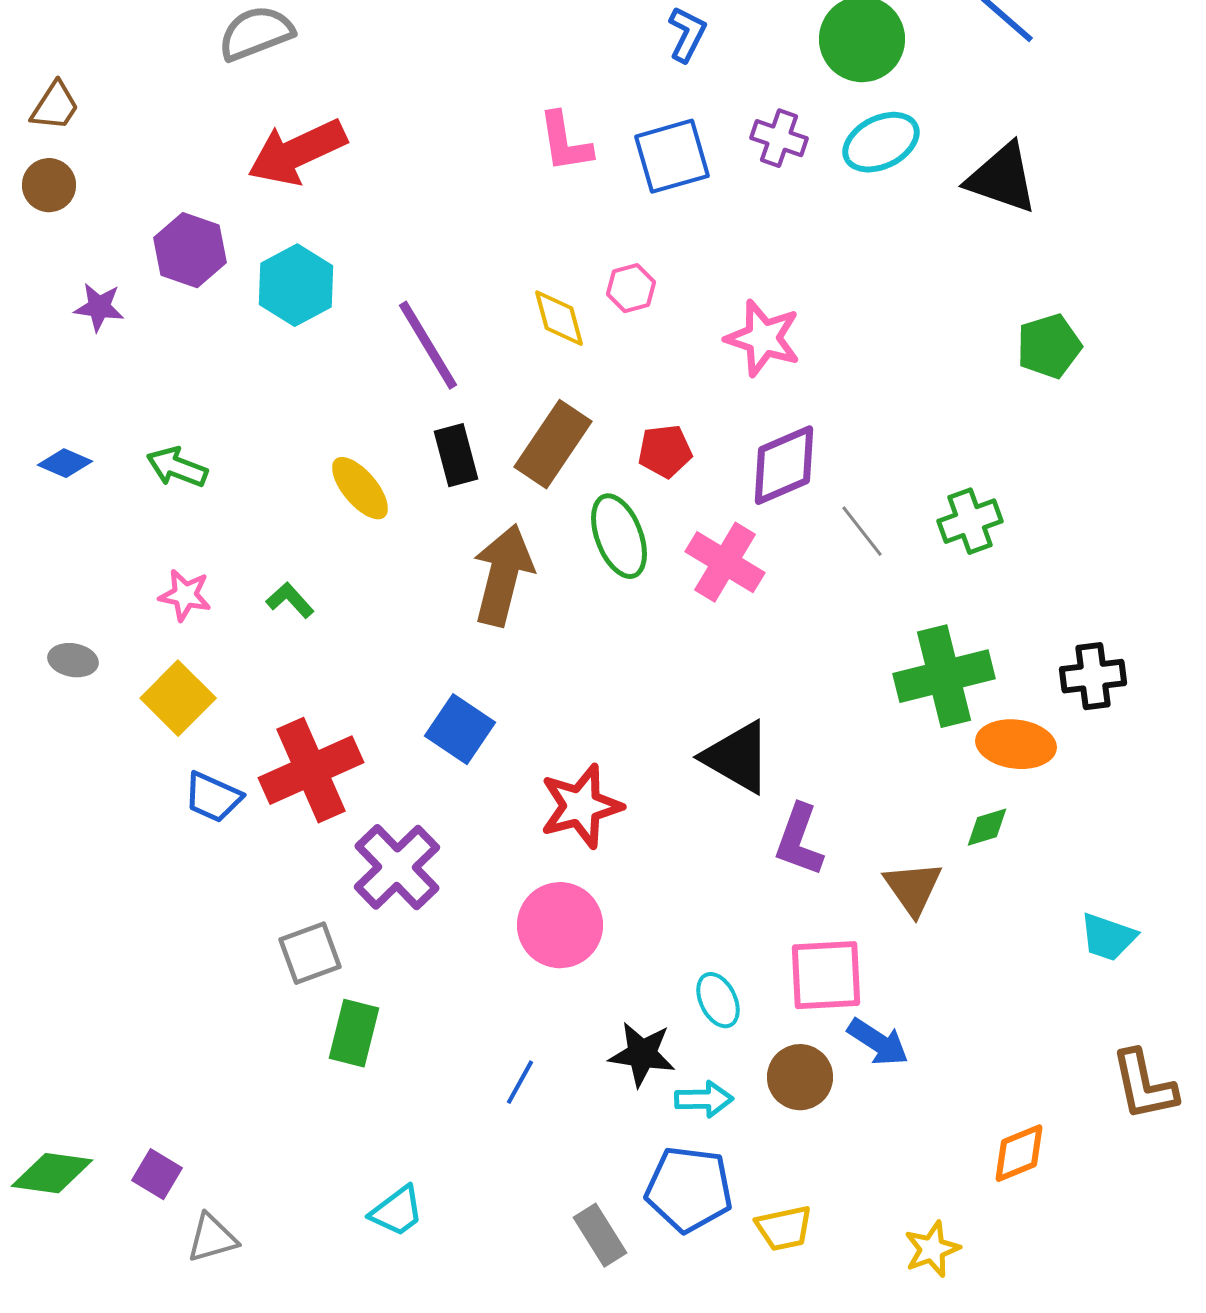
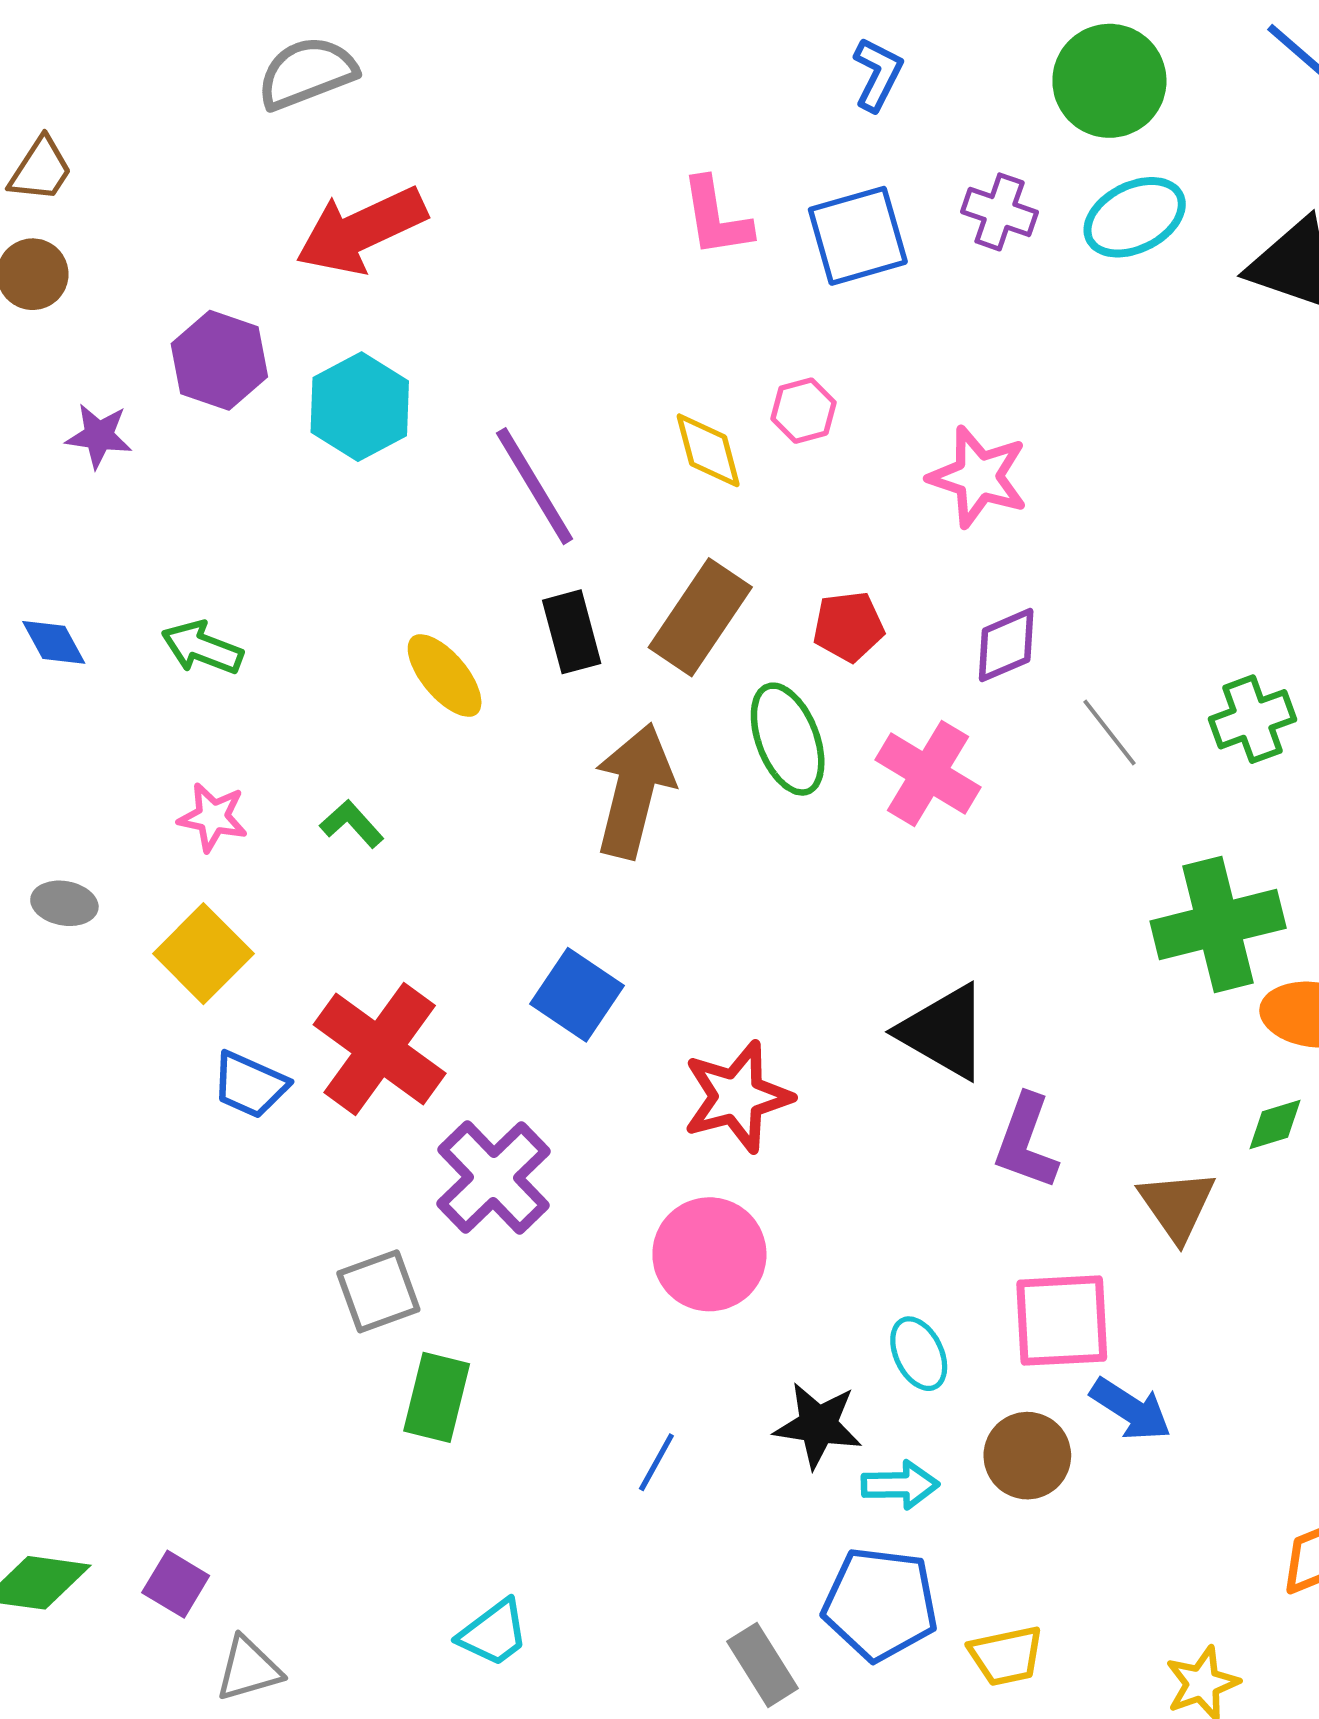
blue diamond: (65, 463) -> (54, 642), turned 38
purple diamond: (784, 465) -> (1006, 645), size x0.7
red cross: (311, 770) -> (380, 1049), turned -30

